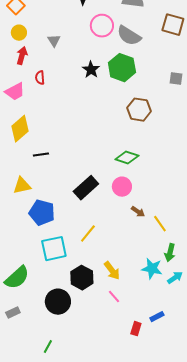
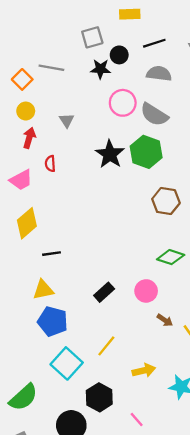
black star: (91, 70) -> (110, 154), size x1.4
green diamond: (127, 158) -> (171, 257), moved
yellow triangle: (22, 186) -> (43, 290), moved
black rectangle: (86, 188) -> (104, 292), size x0.7
cyan square: (54, 249) -> (67, 363), turned -36
yellow arrow: (112, 271) -> (144, 370), moved, turned -66

